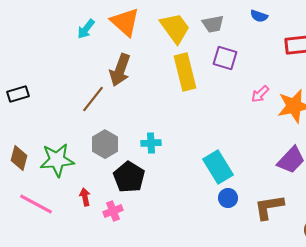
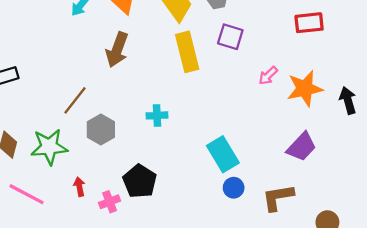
brown line: (93, 99) -> (75, 100), moved
cyan cross: (151, 143) -> (157, 115), moved
black pentagon: (129, 177) -> (140, 181), moved

